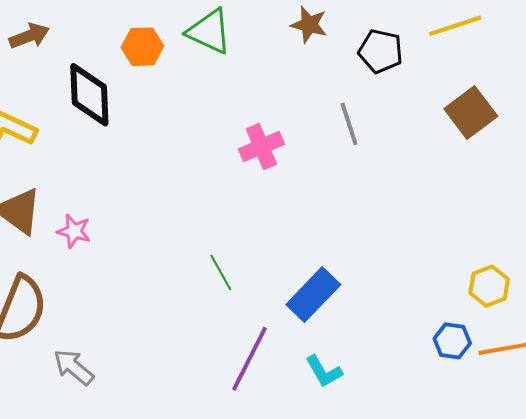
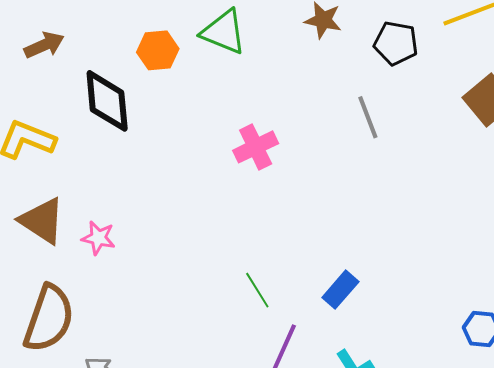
pink cross: (261, 147) -> (256, 147), moved
green line: (221, 272) -> (257, 290), moved
blue rectangle: (313, 295) -> (340, 290), size x0.7

